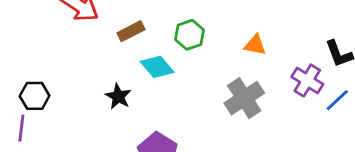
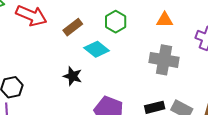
gray cross: (244, 98) -> (164, 60), turned -36

